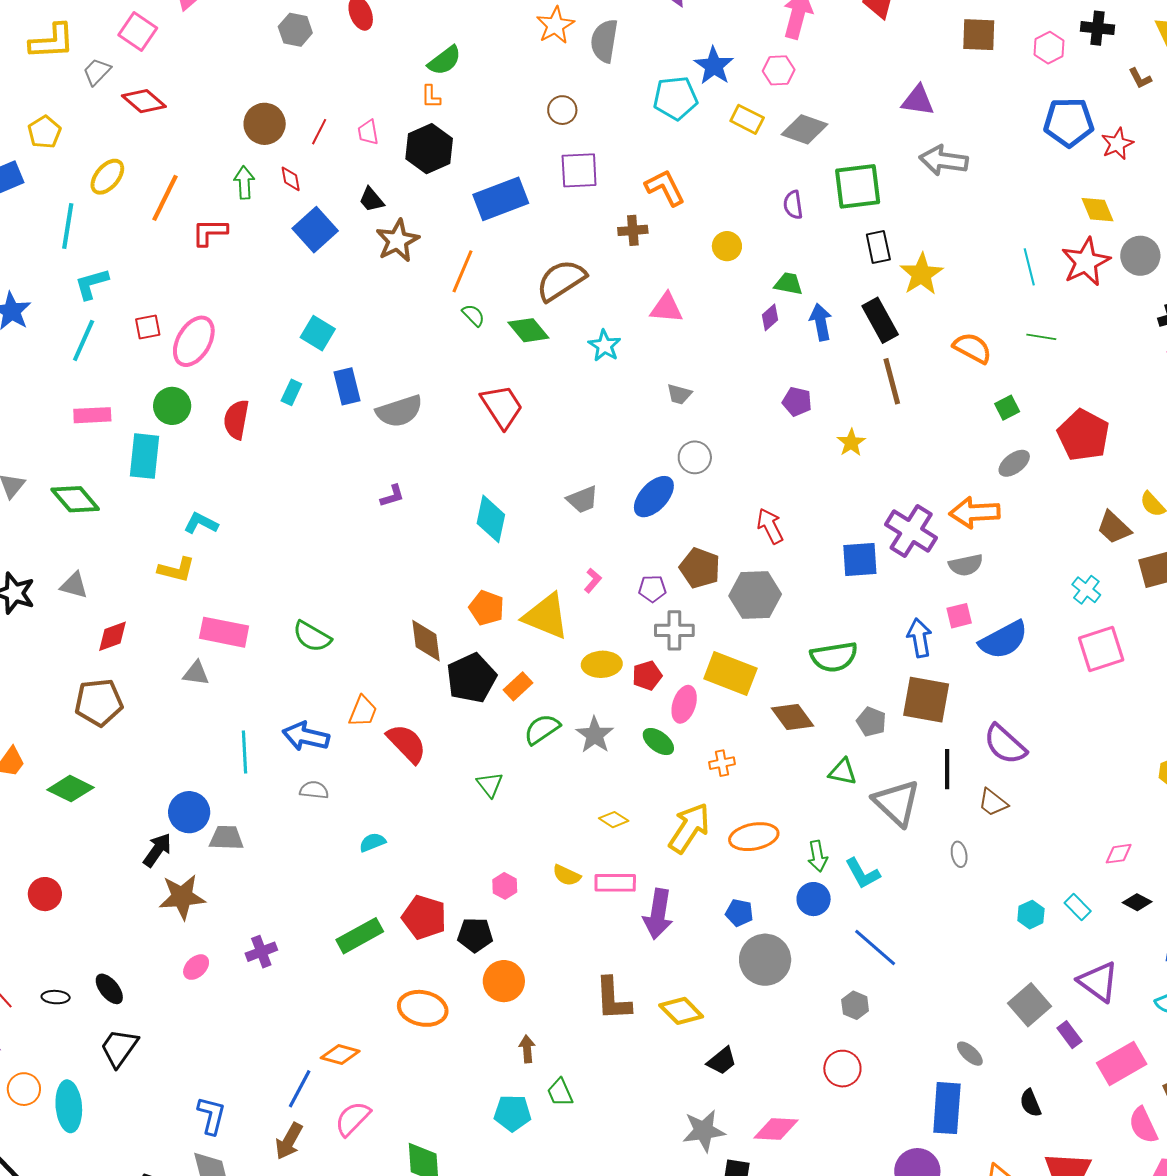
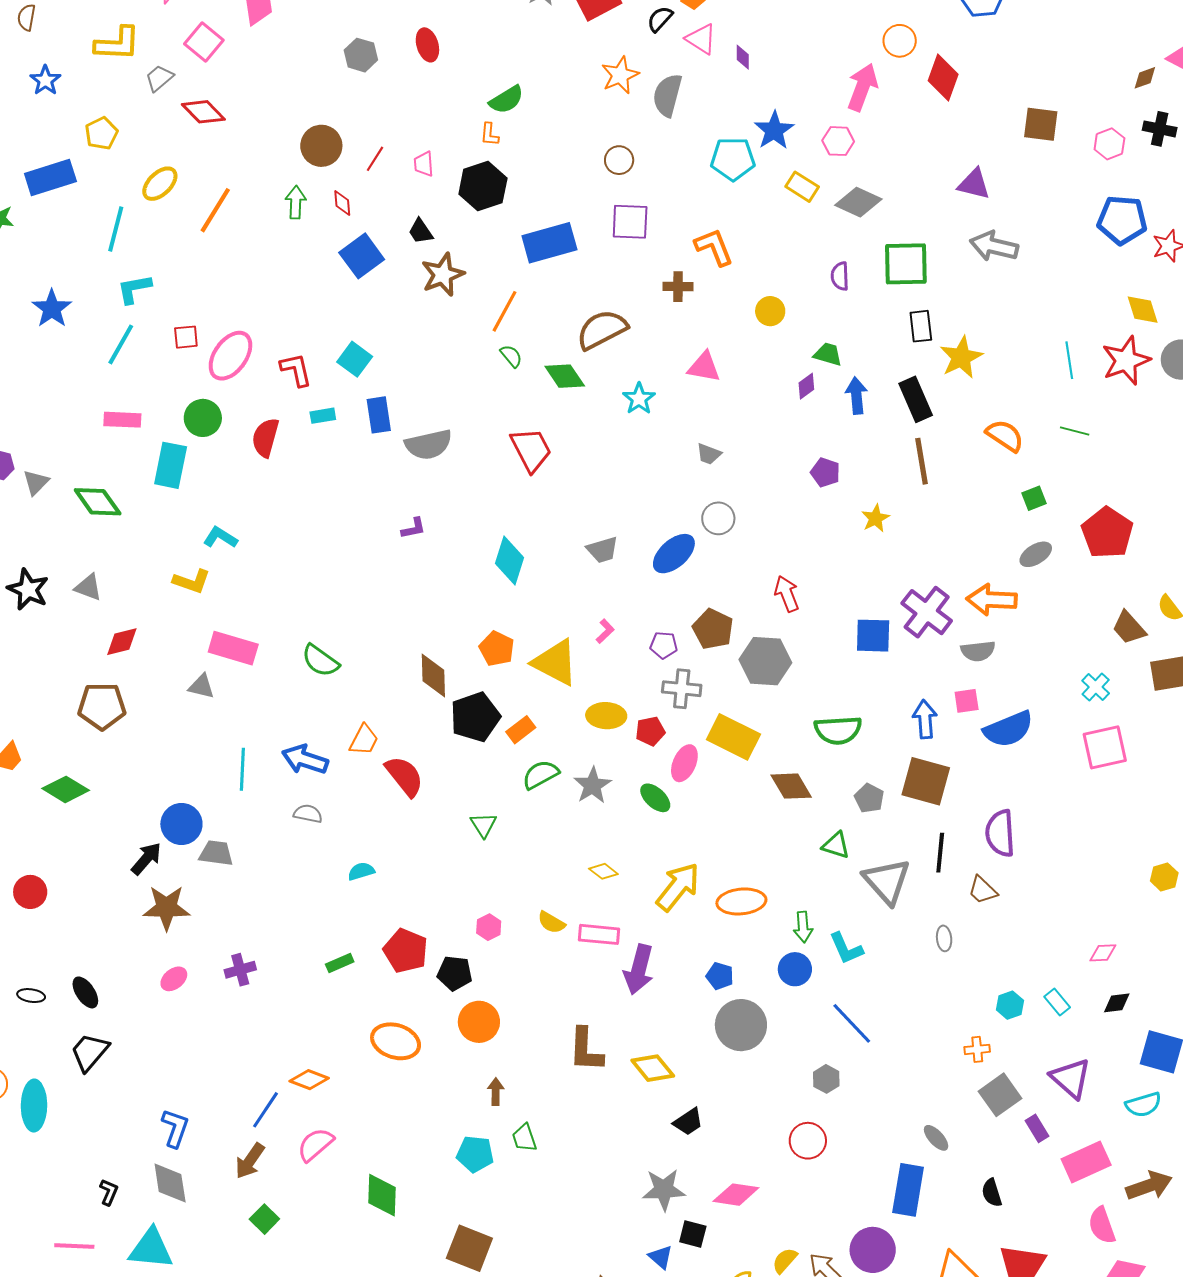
red L-shape: (210, 232) -> (296, 370), moved, turned 72
cyan rectangle: (291, 392) -> (323, 416), turned 50
purple semicircle: (1005, 744) -> (1000, 833), turned 39
orange cross: (722, 763) -> (977, 1049), moved
black diamond: (1137, 902) -> (1117, 1003), turned -40
green rectangle: (360, 936) -> (340, 963), size x0.6

